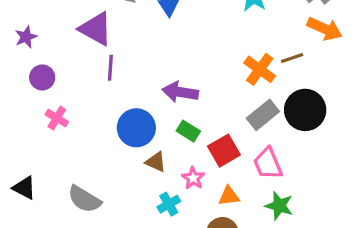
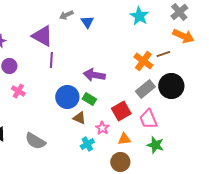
green rectangle: (188, 131) -> (89, 99), moved

